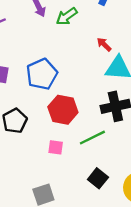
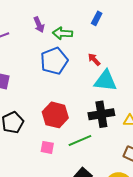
green arrow: (67, 16) -> (63, 33), turned 36
blue pentagon: (42, 74) -> (54, 61), moved

